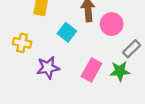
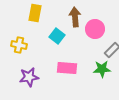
purple star: (48, 68) -> (29, 77), moved
pink rectangle: (92, 70) -> (67, 68), moved, turned 66

